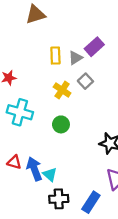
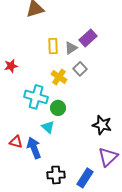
cyan cross: (20, 112) -> (36, 97), moved
cyan triangle: (50, 174) -> (48, 127), moved

